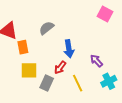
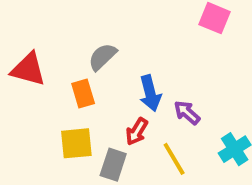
orange rectangle: (23, 47) -> (83, 93), moved
purple arrow: (96, 61) -> (187, 113), moved

